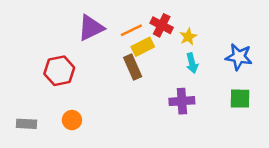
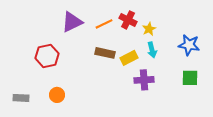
yellow rectangle: (143, 47) -> (129, 58), moved
brown rectangle: (133, 67) -> (105, 53), turned -54

